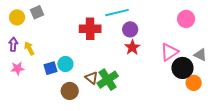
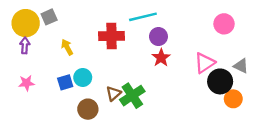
yellow circle: (17, 17) -> (26, 23), size x1.5
purple arrow: (13, 44) -> (25, 45), moved
yellow arrow: (29, 48) -> (67, 47), moved
brown triangle: (92, 78) -> (113, 93), turned 40

